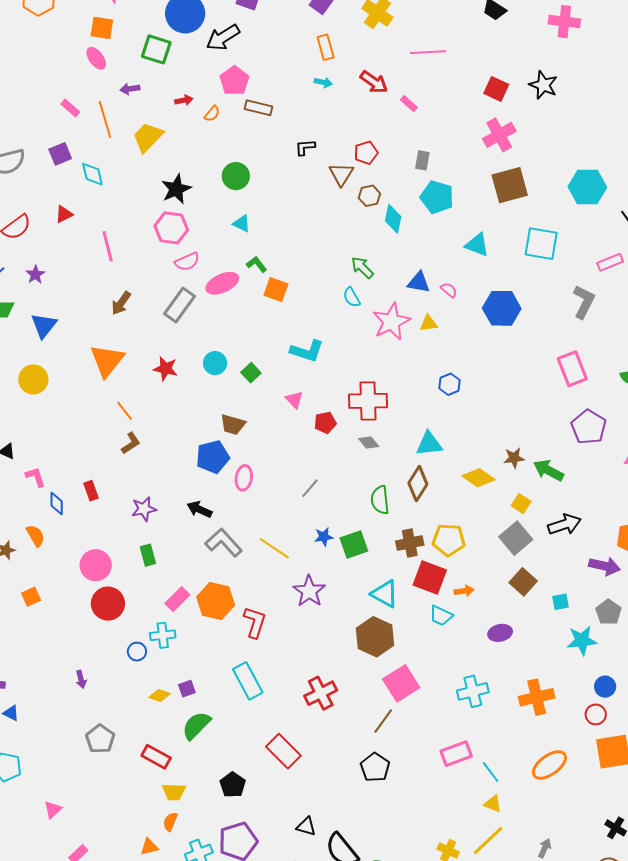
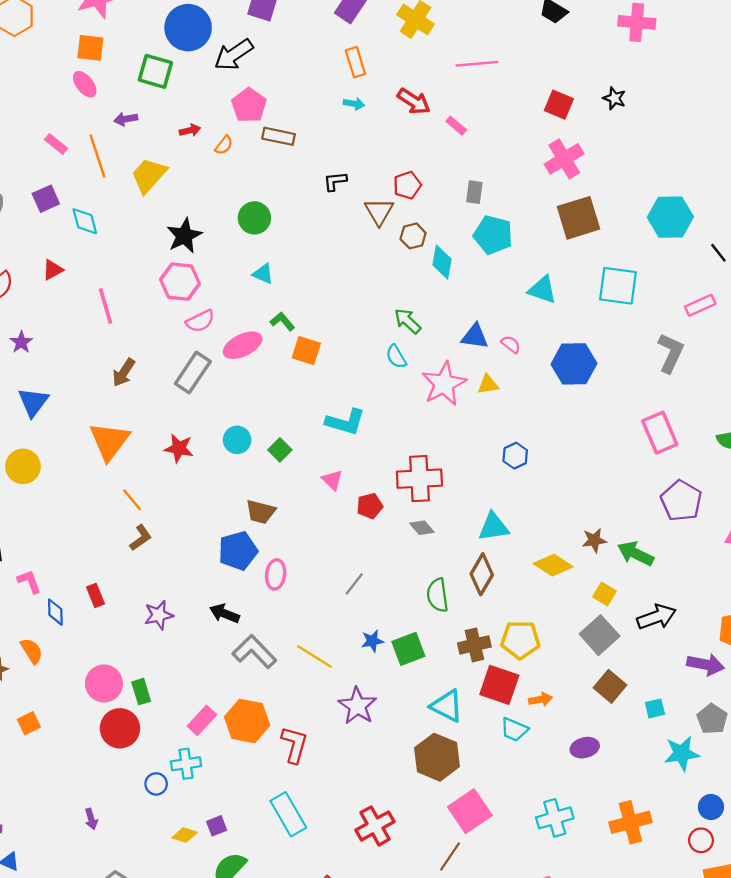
black star: (543, 85) -> (614, 98), size x0.7
green rectangle: (148, 555) -> (141, 692), moved

